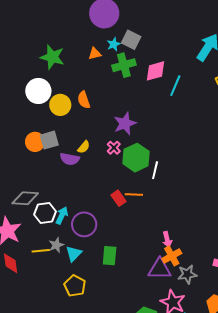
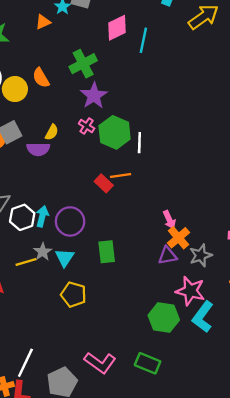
green cross: (124, 65) -> (83, 64), moved
purple triangle: (160, 269) -> (167, 256), size x0.7

